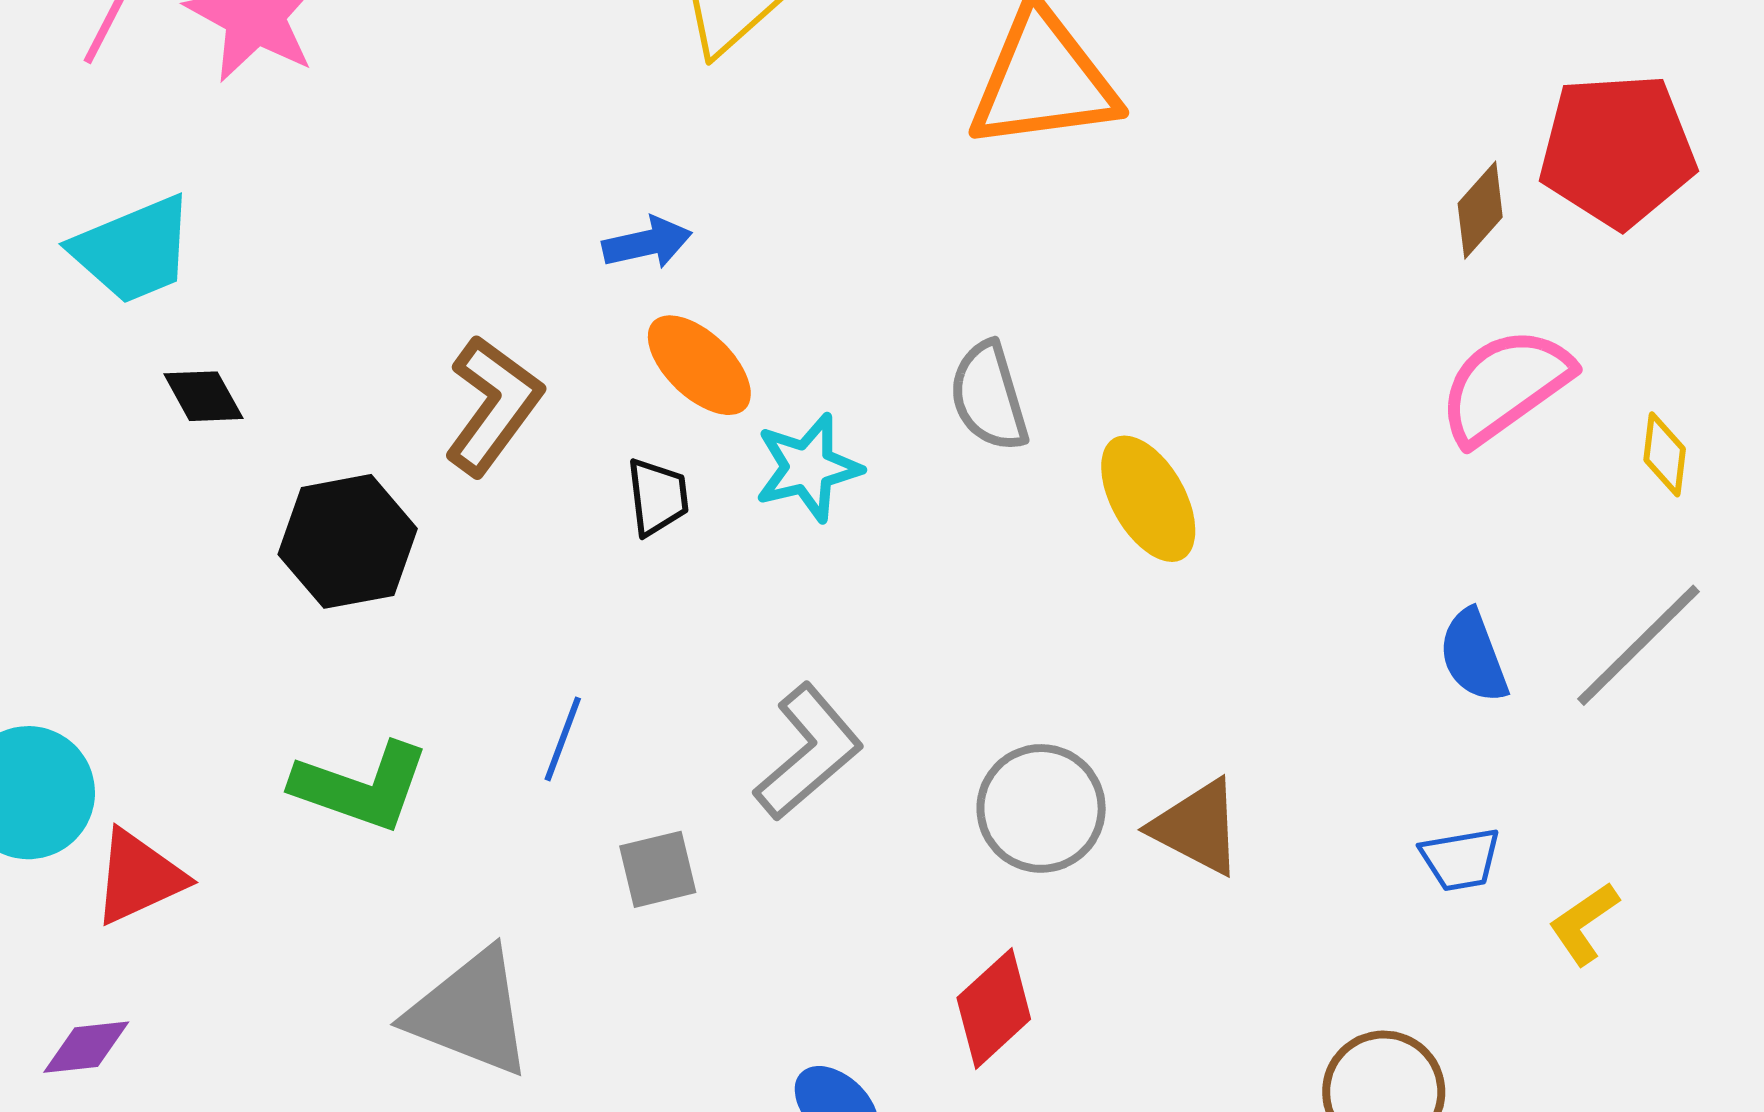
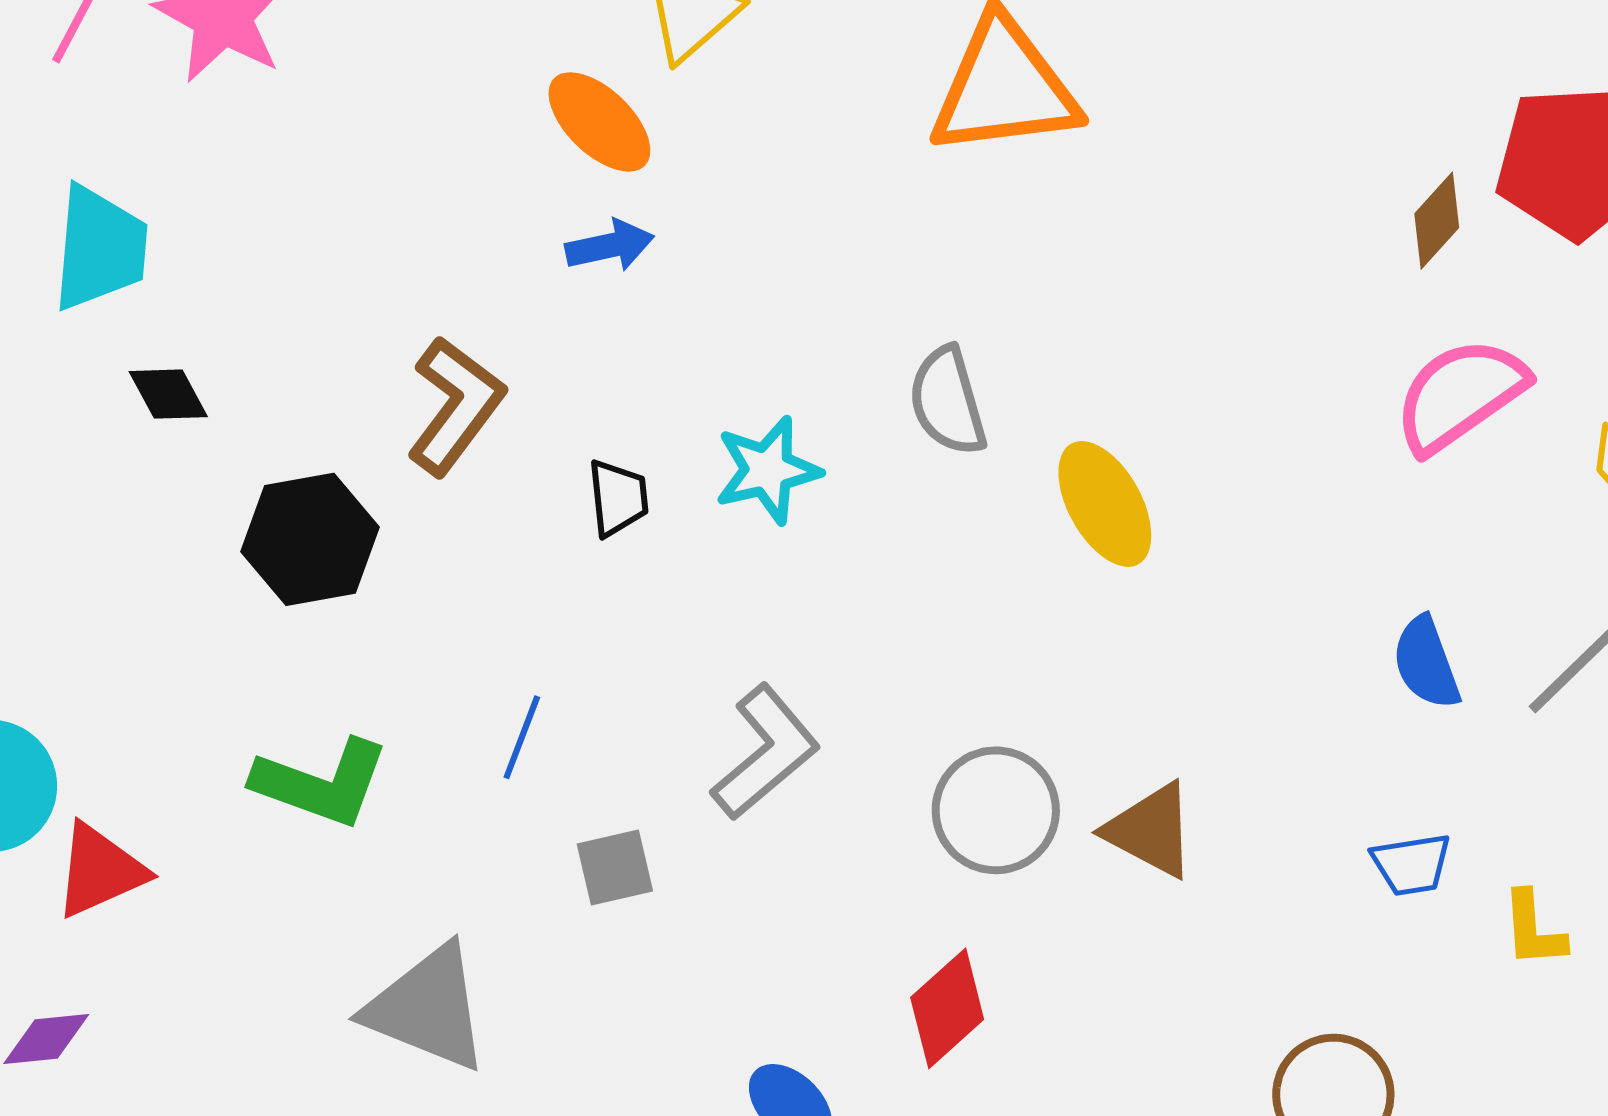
cyan trapezoid: (133, 250) -> (100, 248), turned -63
orange ellipse: (699, 365) -> (599, 122), moved
yellow L-shape: (1584, 924) -> (1533, 929), turned -60

